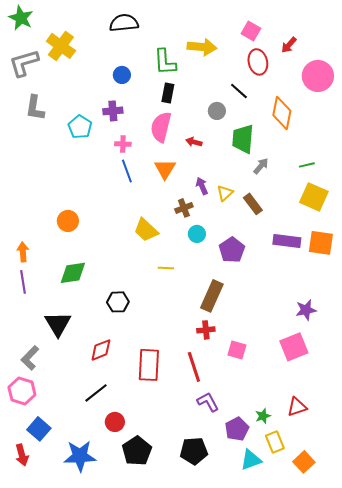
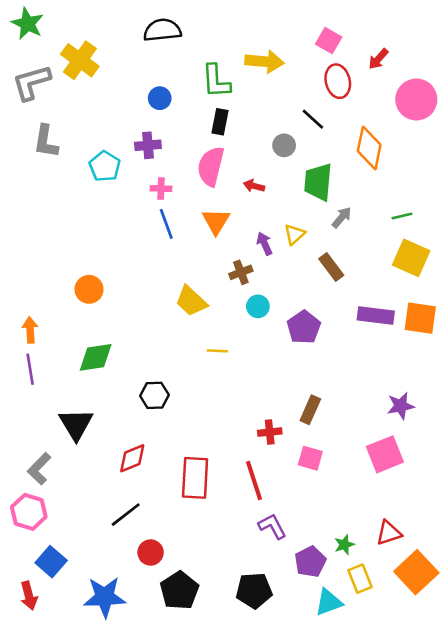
yellow triangle: (225, 193) -> (295, 234), moved
brown rectangle: (212, 296) -> (310, 410), moved, size x0.7
orange square: (304, 462) -> (416, 572), moved, size x1.5

